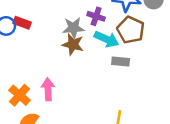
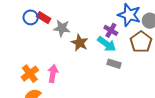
purple cross: (96, 16) -> (111, 30), moved
gray star: (73, 28) -> (62, 28), moved
brown pentagon: (131, 30) -> (141, 42), moved

